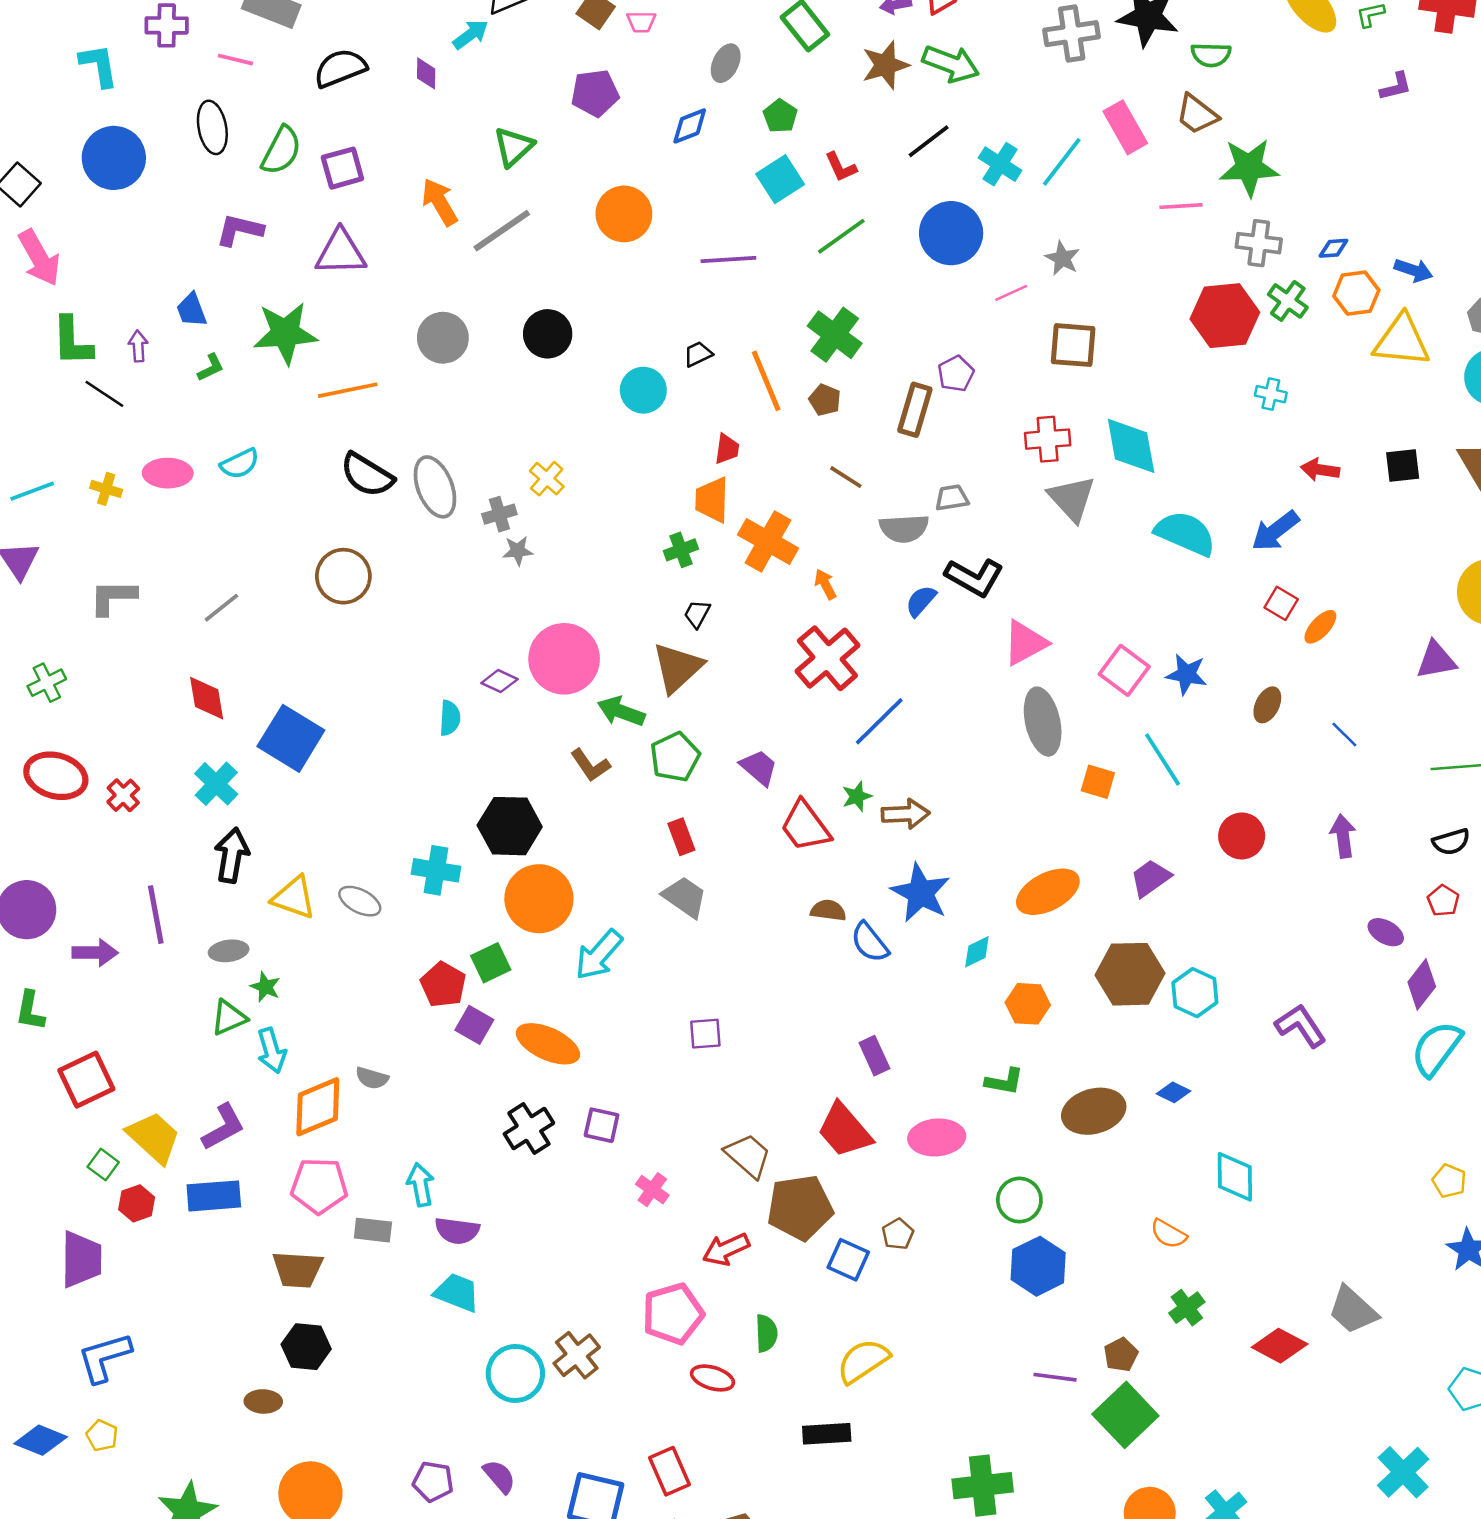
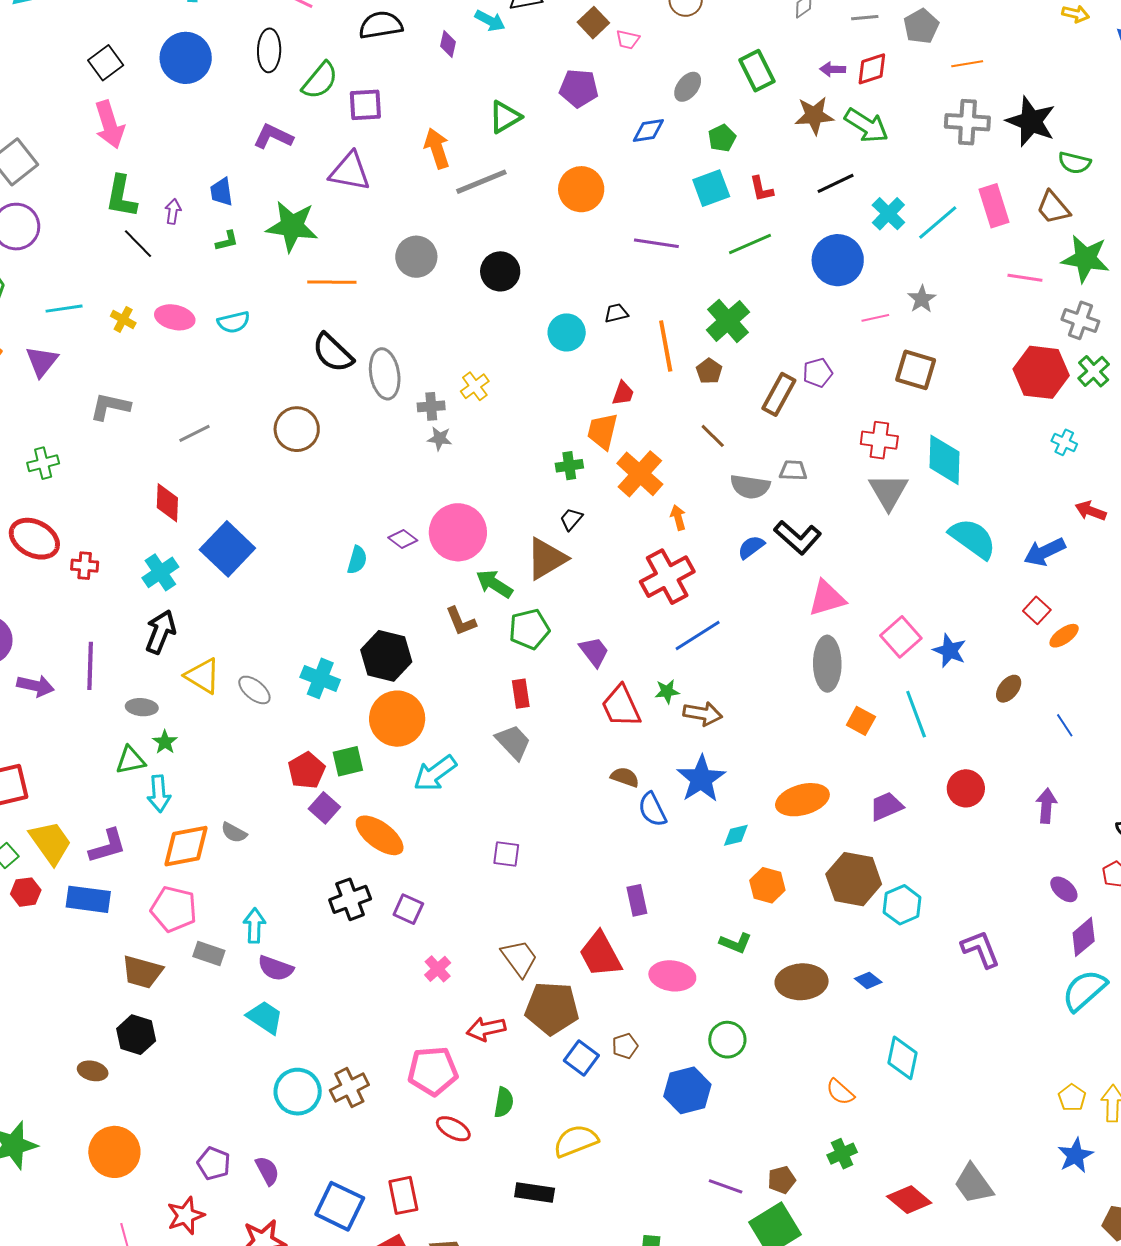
cyan arrow: (471, 35) -> (490, 21), turned 52
red cross: (123, 795) -> (85, 566), turned 36
blue hexagon: (1038, 1266) -> (687, 1090), moved

